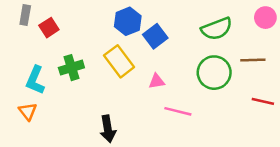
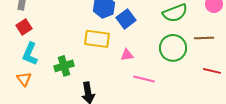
red square: (49, 28) -> (24, 27), moved
yellow rectangle: (119, 61) -> (97, 39), turned -45
green cross: (71, 68) -> (64, 66), moved

